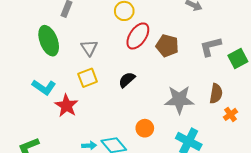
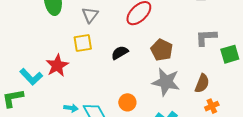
brown pentagon: (167, 46) -> (162, 50), moved
cyan L-shape: (44, 87) -> (31, 77), moved

